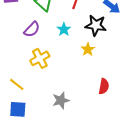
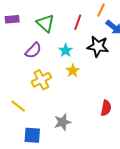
yellow star: (88, 49) -> (73, 71), moved
blue square: (18, 109) -> (32, 135), moved

